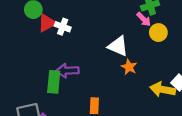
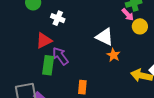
red triangle: (47, 23) -> (44, 41), moved
purple arrow: (67, 71) -> (60, 56), turned 54

